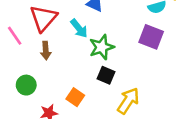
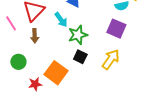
orange square: (75, 97) -> (56, 73), size x1.6
yellow arrow: (128, 101) -> (111, 59), moved

